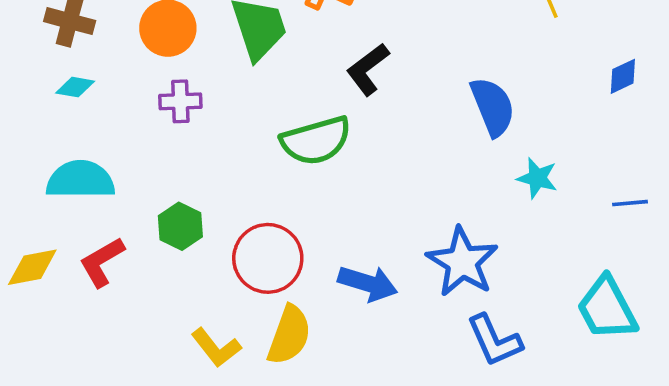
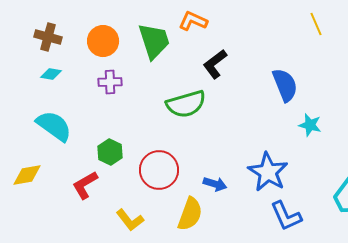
cyan semicircle: (80, 180) -> (54, 126), turned 36
red L-shape: (102, 262) -> (85, 185), moved
blue arrow: (368, 283) -> (215, 184), size x0.7
yellow semicircle: (289, 335) -> (190, 214), moved

